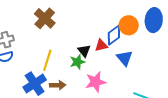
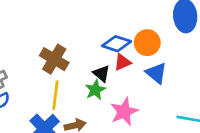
brown cross: (45, 18) -> (54, 59), moved
orange circle: (129, 25) -> (147, 43), moved
blue diamond: (114, 35) -> (117, 44), moved, turned 65

